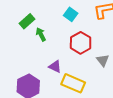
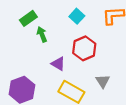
gray triangle: (103, 60) -> (103, 81), moved
purple triangle: (55, 66) -> (58, 64), moved

